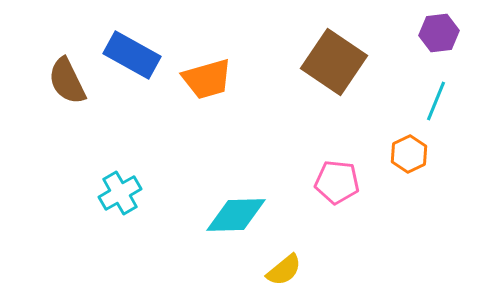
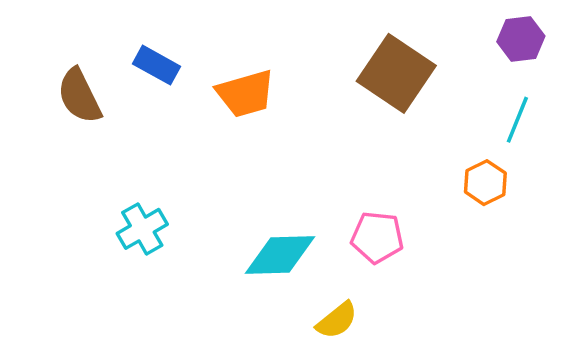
blue rectangle: (132, 55) -> (156, 65), size x0.7
pink pentagon: (337, 182) -> (377, 237), moved

